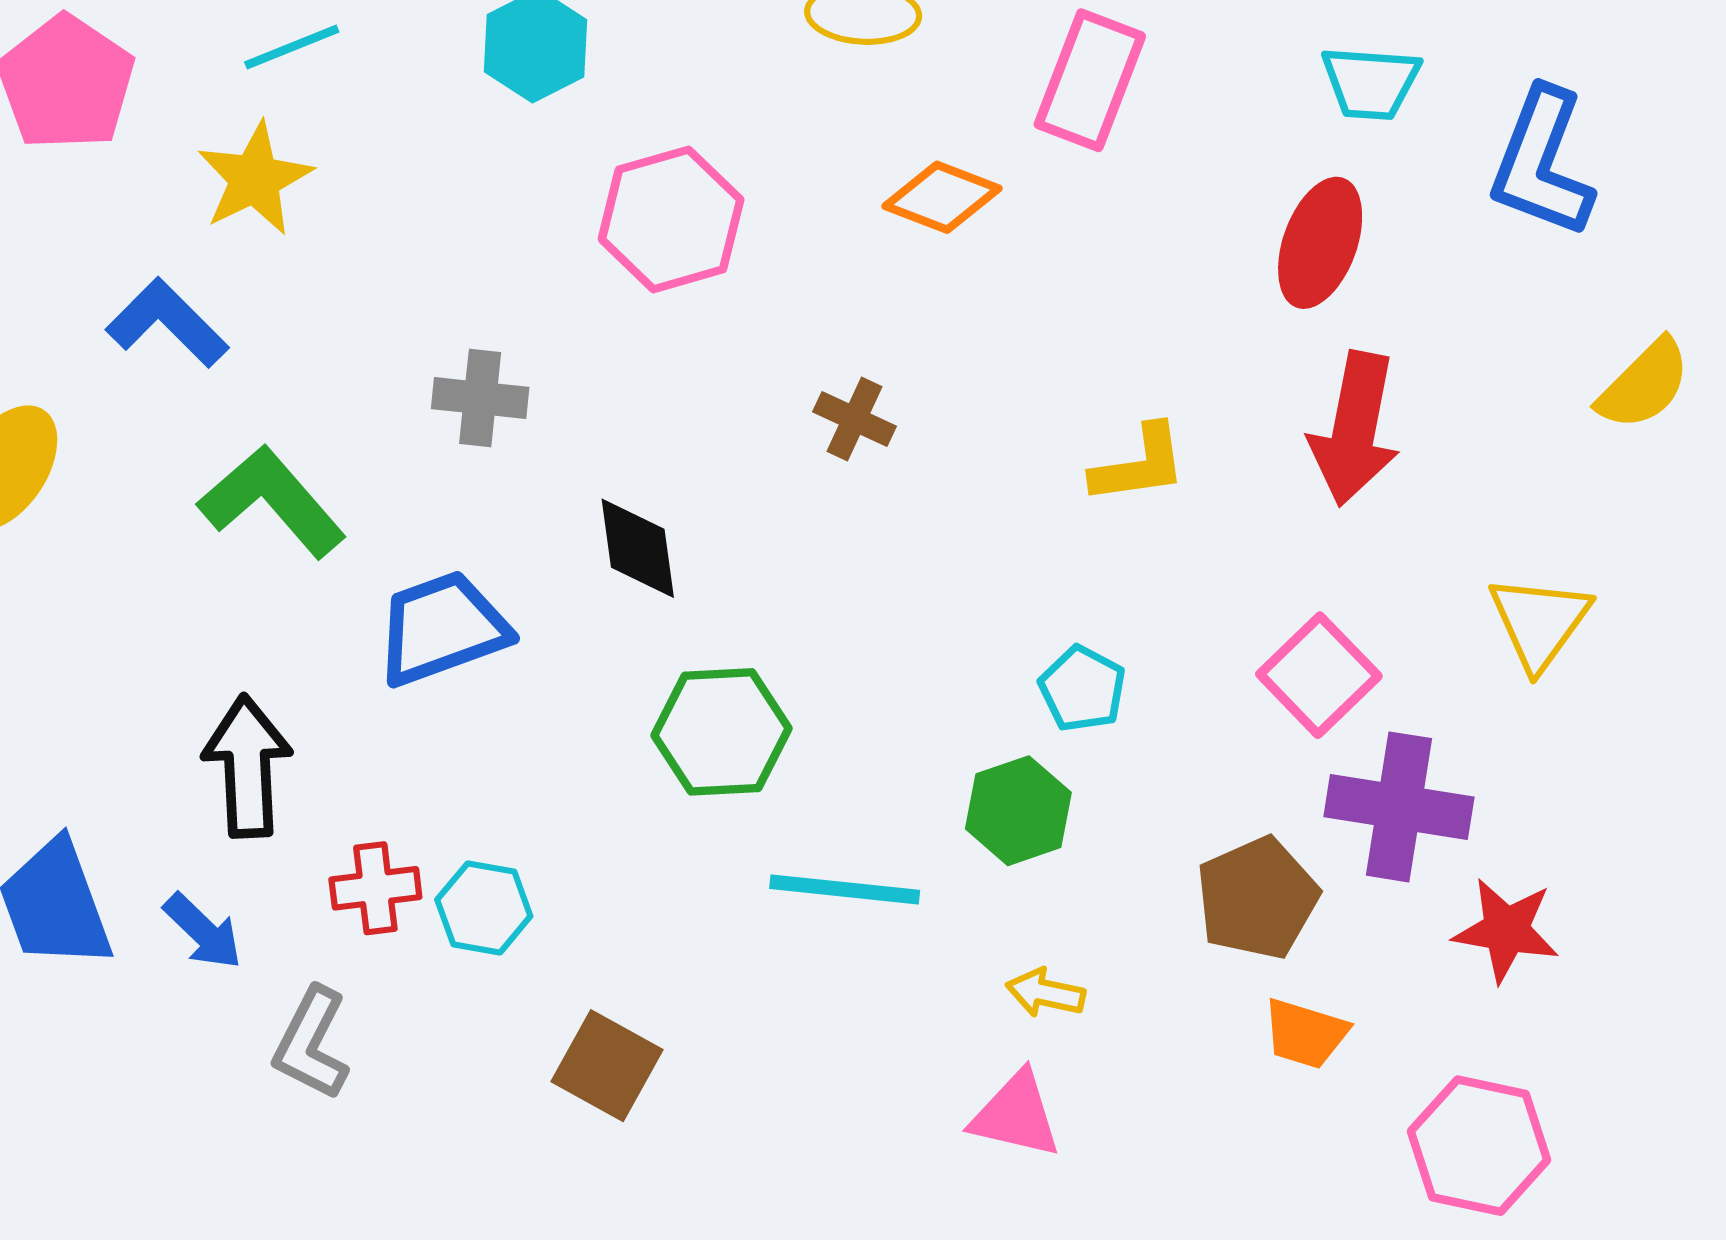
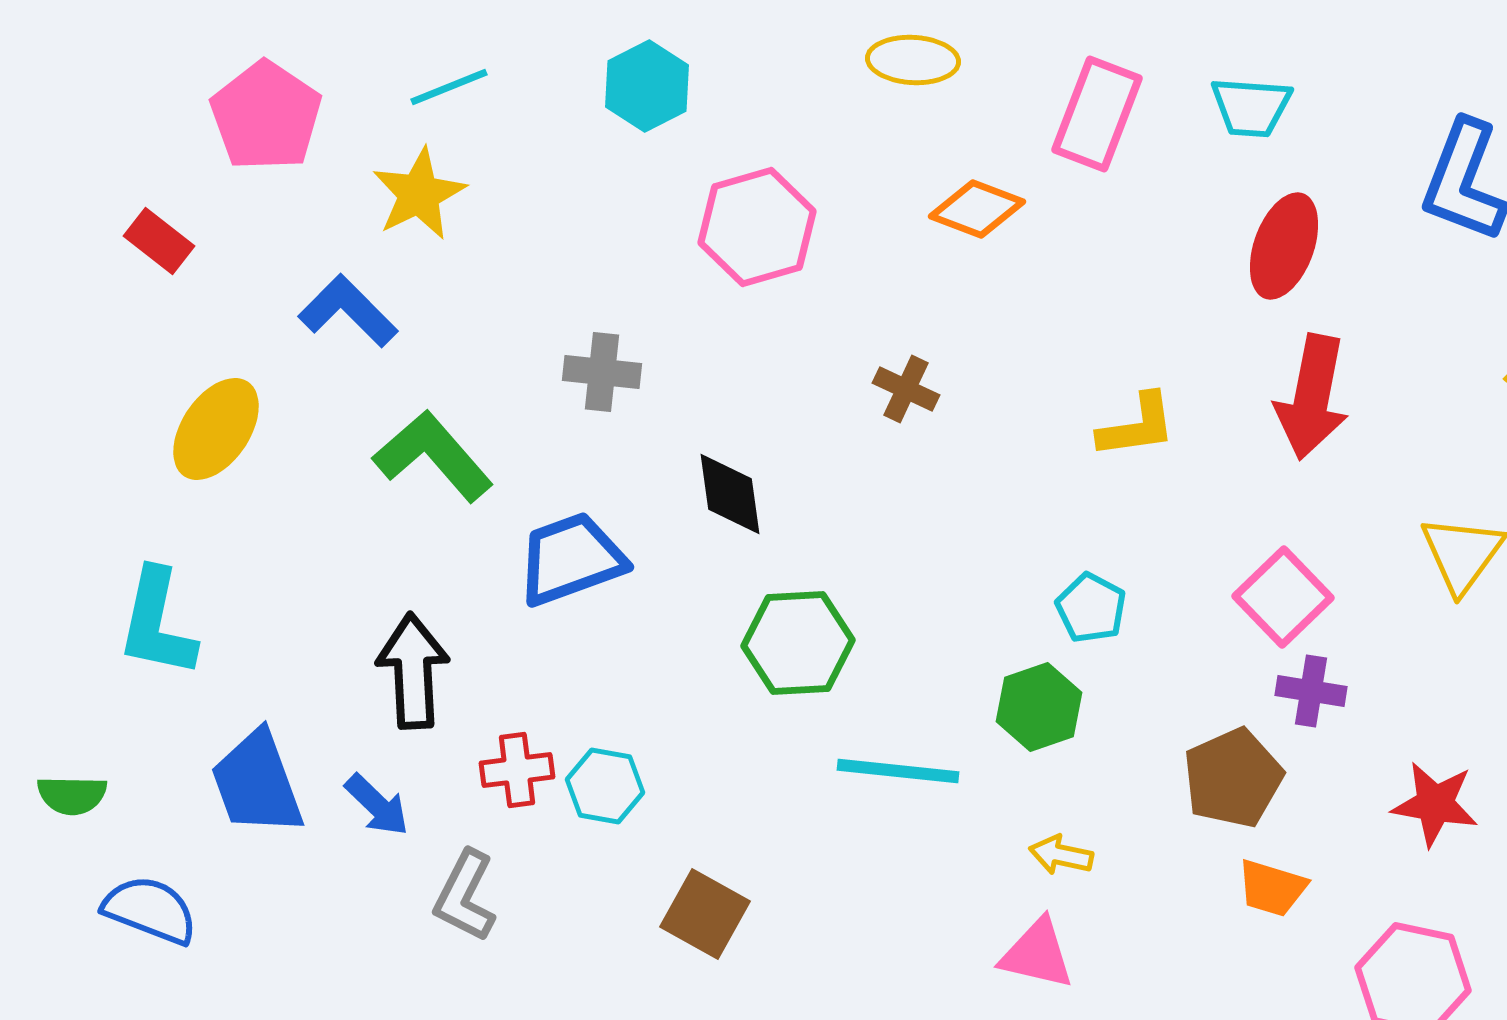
cyan trapezoid: (1371, 83) -> (1251, 107), moved
purple cross: (1399, 807) -> (1311, 691), moved, size x0.6

